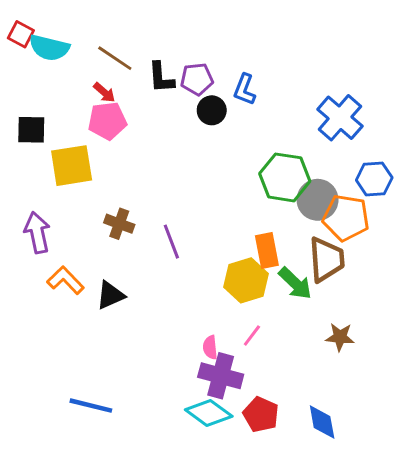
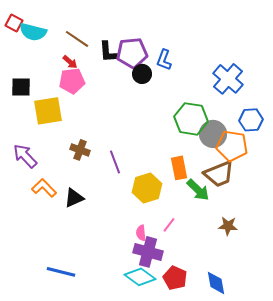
purple pentagon: (197, 79) -> (132, 53), size x1.4
purple arrow: (37, 233) -> (25, 156), turned -32
brown trapezoid: (327, 259) -> (219, 174), turned 72
yellow hexagon: (246, 280) -> (147, 188), moved

